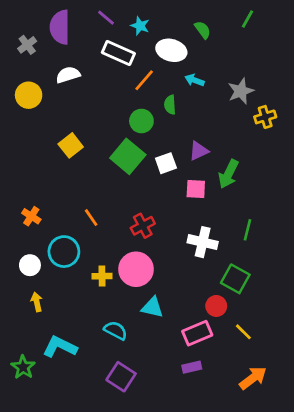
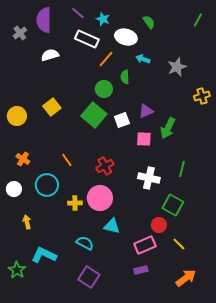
green line: (248, 19) -> (198, 20), moved
yellow circle: (29, 95) -> (17, 116), moved
yellow cross: (265, 117) -> (202, 96), moved
white circle: (30, 265) -> (14, 189), moved

